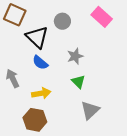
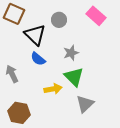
green triangle: (78, 82) -> (74, 77), size x1.5
yellow arrow: (41, 93) -> (53, 89), moved
brown hexagon: (35, 120) -> (19, 113), moved

